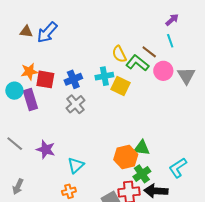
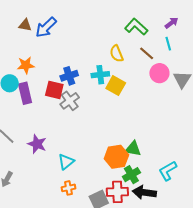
green L-shape: (137, 63) -> (136, 27), moved
red square: (45, 79) -> (54, 90), moved
orange cross: (69, 191) -> (69, 188), moved

